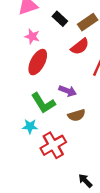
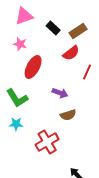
pink star: (32, 37) -> (20, 44), moved
green L-shape: (43, 103) -> (17, 98), moved
cyan star: (30, 126) -> (16, 124), moved

